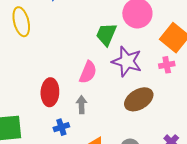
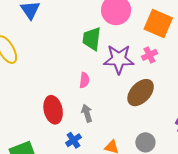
pink cross: (167, 65) -> (149, 55), moved
pink semicircle: (88, 72) -> (84, 80), size x0.7

